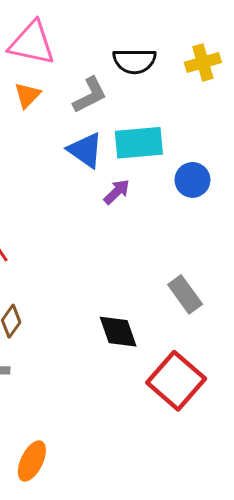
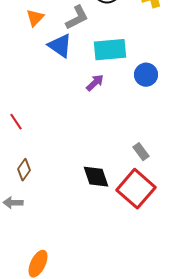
blue triangle: (85, 150) -> (60, 46), moved
gray rectangle: (185, 294) -> (141, 152), size x0.7
red square: (176, 381) -> (136, 189), moved

